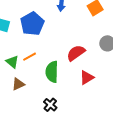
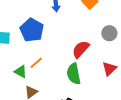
green semicircle: (52, 72) -> (74, 74), moved
red triangle: (87, 77) -> (109, 69), moved

